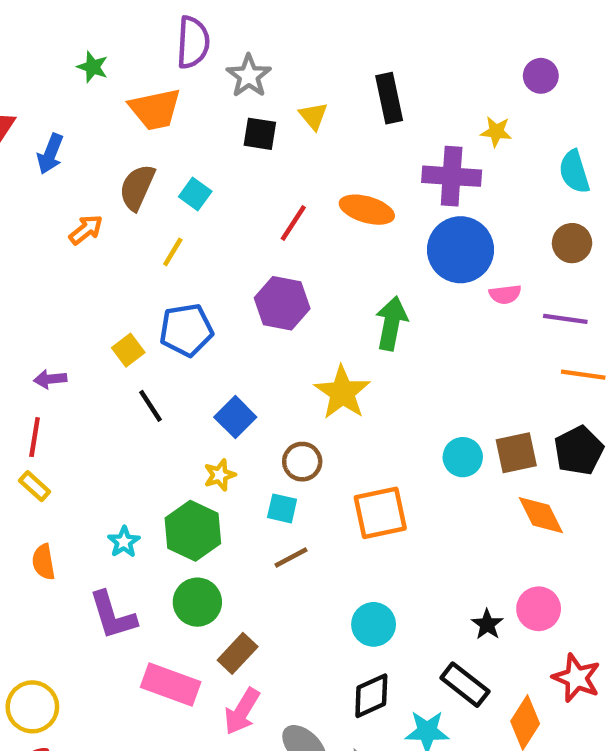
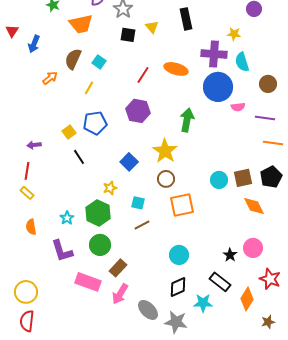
cyan semicircle: (574, 172) -> (242, 62), moved
blue square: (235, 417) -> (129, 162), moved
brown circle: (302, 462) -> (166, 179), moved

